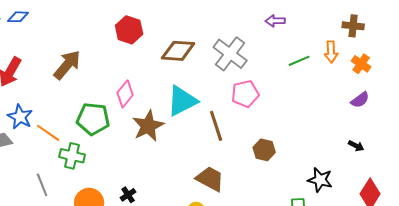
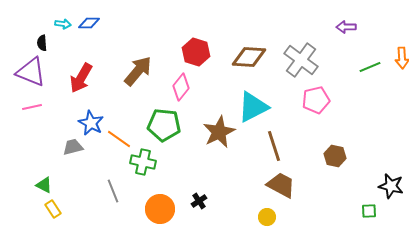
red hexagon: (129, 30) -> (196, 52), moved
pink diamond: (125, 94) -> (181, 87), moved
brown line: (216, 126) -> (274, 146), moved

